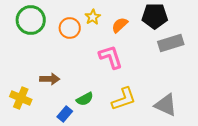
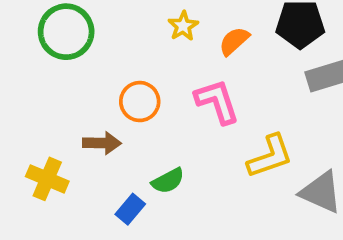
orange circle: (70, 28) -> (140, 102), moved
yellow L-shape: (124, 99) -> (270, 156), moved

